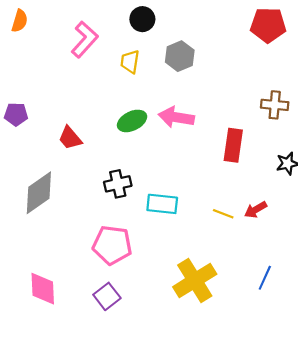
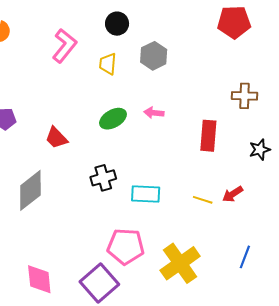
pink arrow: (176, 117) -> (154, 113), size x0.6
pink pentagon: (112, 245) -> (126, 246), moved
purple square: (107, 296) -> (99, 283), size x1.5

